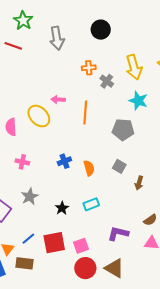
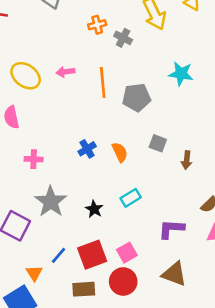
cyan star: (138, 101) -> (181, 74), moved
yellow ellipse: (39, 116) -> (26, 76), moved
gray pentagon: (123, 130) -> (137, 97), moved
gray star: (30, 197) -> (51, 202), size x1.4
brown rectangle: (25, 263) -> (84, 289), moved
red circle: (85, 268) -> (123, 281), moved

